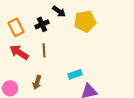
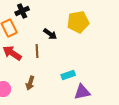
black arrow: (59, 11) -> (50, 34), moved
black cross: (42, 24) -> (22, 11), moved

